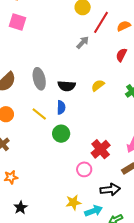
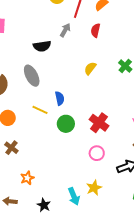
red semicircle: (121, 55) -> (96, 30), moved
black semicircle: (67, 86) -> (42, 46), moved
red cross: (101, 149) -> (99, 123), moved
cyan arrow: (94, 211) -> (74, 196), moved, turned 102

